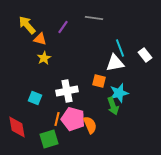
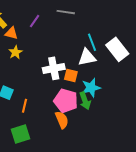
white rectangle: (145, 55) -> (117, 49), size x1.6
white cross: (67, 91) -> (54, 68), moved
orange line: (57, 119) -> (24, 106), moved
pink pentagon: (73, 119) -> (66, 101), moved

